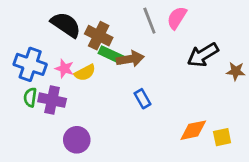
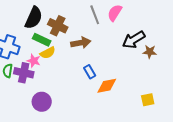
black semicircle: (66, 25) -> (34, 18), turned 80
green rectangle: (111, 55) -> (42, 40), moved
pink star: (64, 69) -> (34, 61), moved
brown star: (236, 71) -> (150, 52), moved
orange diamond: (193, 130) -> (107, 86), moved

